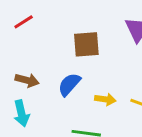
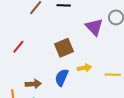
yellow arrow: (105, 99) -> (84, 68), moved

